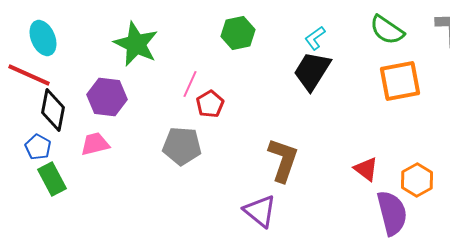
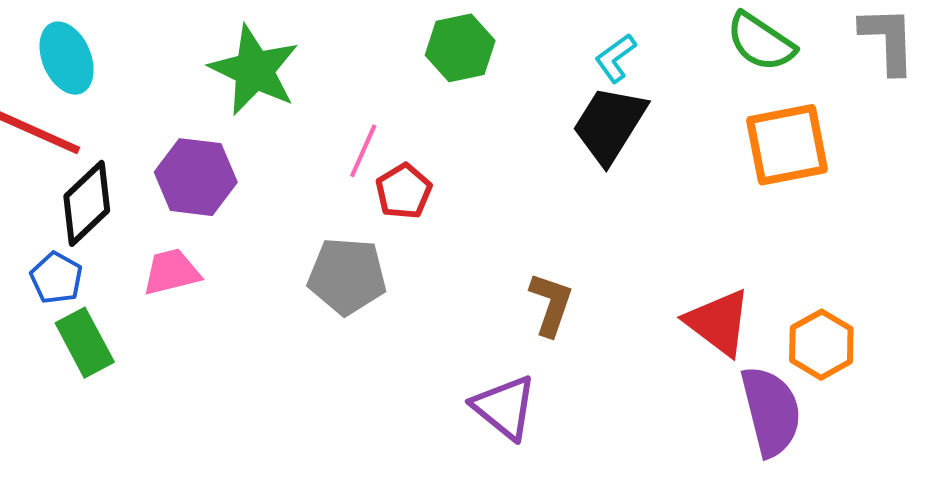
black diamond: (53, 110) -> (87, 203), turned 36
brown L-shape: (283, 160) -> (551, 304), size x0.7
red triangle: (366, 169) -> (718, 322), size x1.4

